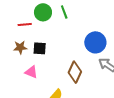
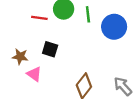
blue circle: (95, 42) -> (114, 27), moved
brown star: (20, 47) -> (20, 57), moved

